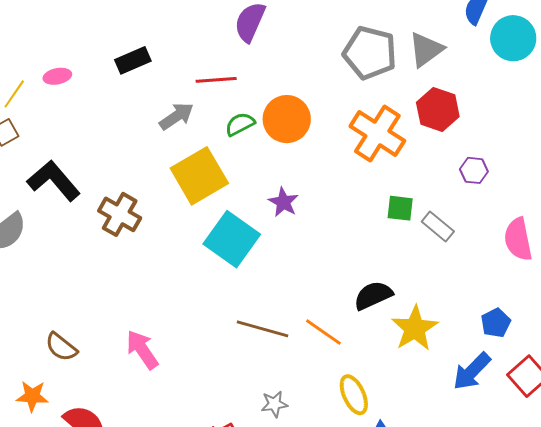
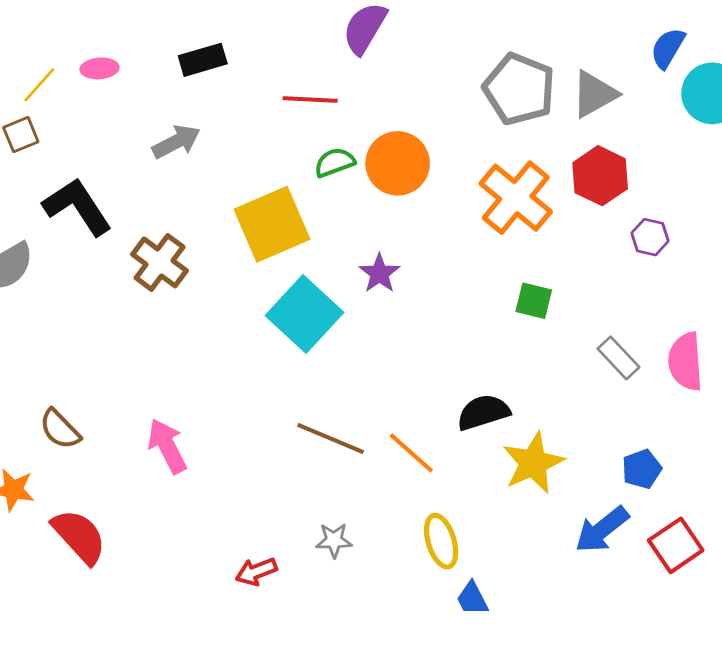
gray arrow: (176, 116) -> (176, 142), moved
purple hexagon: (474, 170) -> (650, 237), moved
gray rectangle: (438, 226) -> (618, 358), moved

